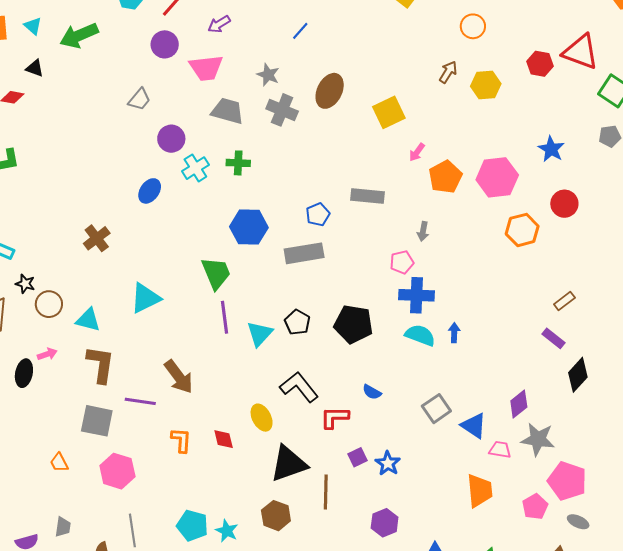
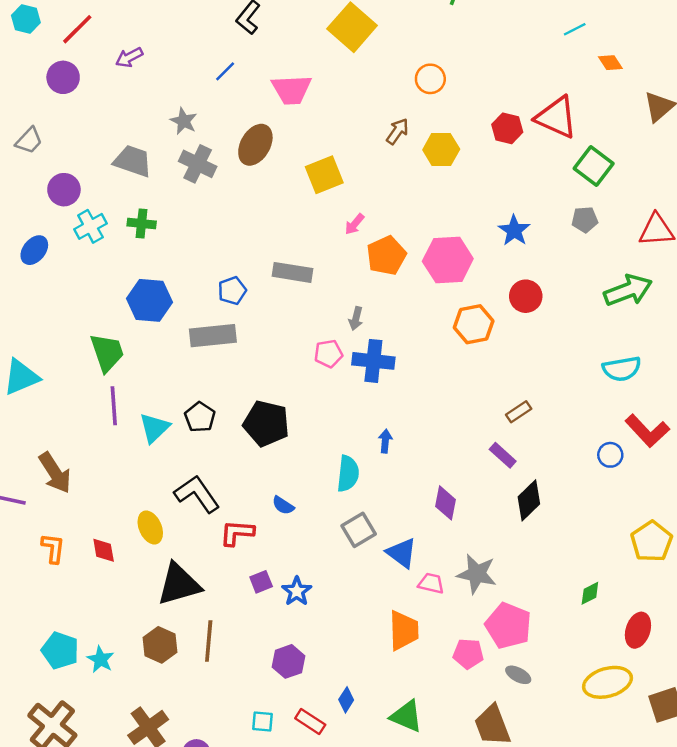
pink trapezoid: (206, 68) -> (292, 90), moved
blue cross: (417, 295) -> (373, 361), moved
cyan semicircle: (420, 335) -> (348, 474), moved, turned 72
purple diamond: (519, 404) -> (445, 503), moved, turned -44
brown line: (326, 492) -> (209, 641), moved
pink pentagon: (535, 507) -> (468, 654), turned 30

